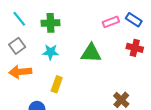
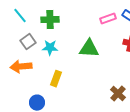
gray square: (17, 46) -> (28, 42), moved

